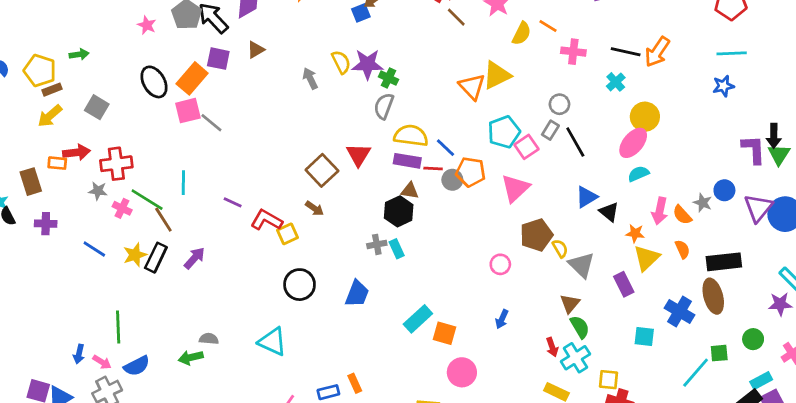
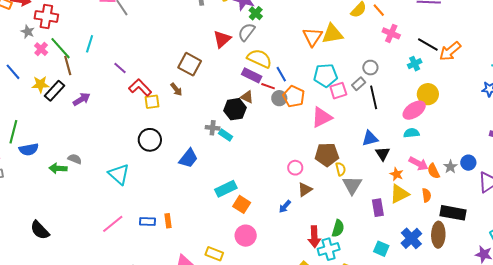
red triangle: (358, 155) -> (222, 39), moved
brown square: (322, 170) -> (190, 64), turned -35
pink arrow: (660, 211) -> (419, 164), turned -90
cyan rectangle: (397, 249) -> (226, 135), turned -48
brown triangle: (570, 304) -> (305, 190), moved
green semicircle: (580, 327) -> (338, 228), turned 30
red arrow: (552, 347) -> (314, 237), size x1.5
blue semicircle: (137, 366) -> (29, 149), moved

